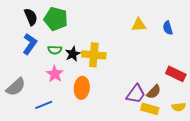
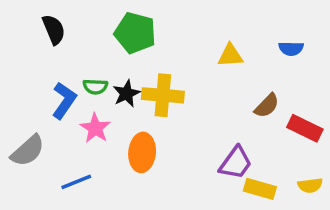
green pentagon: (56, 19) -> (135, 33), moved
yellow triangle: (139, 25) -> (230, 55), moved
blue semicircle: (168, 28) -> (291, 49), turned -72
blue L-shape: (30, 44) -> (64, 100), moved
brown semicircle: (154, 92) -> (267, 106), moved

